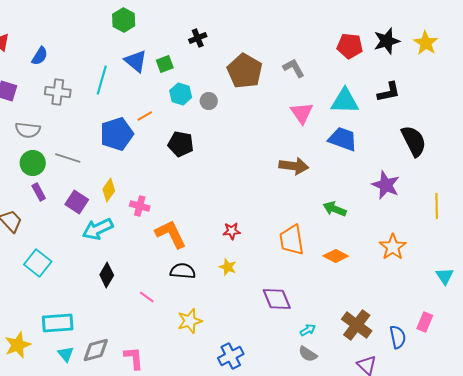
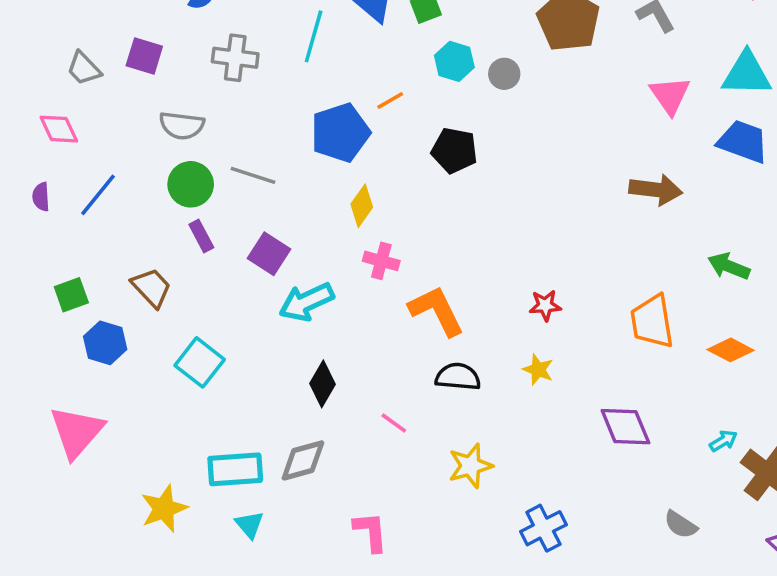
yellow diamond: (109, 190) -> (362, 206), moved
cyan arrow: (308, 330) -> (723, 441), moved
gray diamond: (96, 350) -> (303, 460), moved

